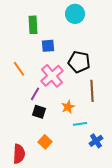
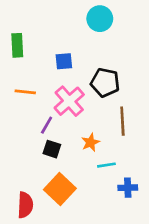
green rectangle: (33, 25) -> (17, 45), moved
orange line: (19, 69) -> (25, 92), turned -49
blue cross: (96, 141) -> (128, 188), turned 32
orange square: (45, 142) -> (60, 189), size x1.6

